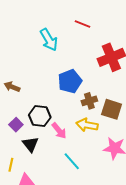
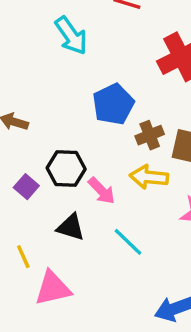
black triangle: (30, 144) -> (71, 227), moved, turned -30
yellow line: (11, 165) -> (23, 257), turned -32

